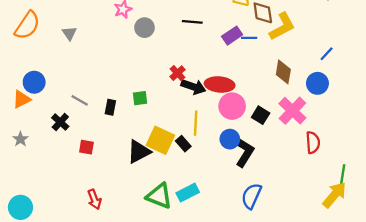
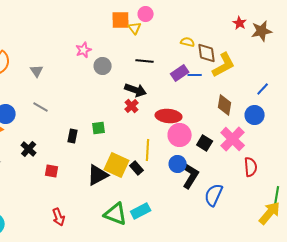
black arrow: (193, 87) -> (136, 90), moved
gray line: (80, 100) -> (41, 107), moved
blue semicircle: (251, 196) -> (214, 195), moved

